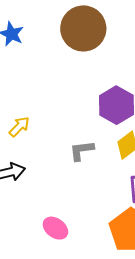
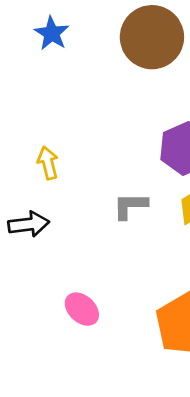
yellow arrow: (19, 127) -> (48, 163), turned -65

